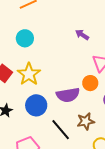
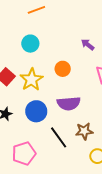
orange circle: (90, 83) -> (63, 69), moved

